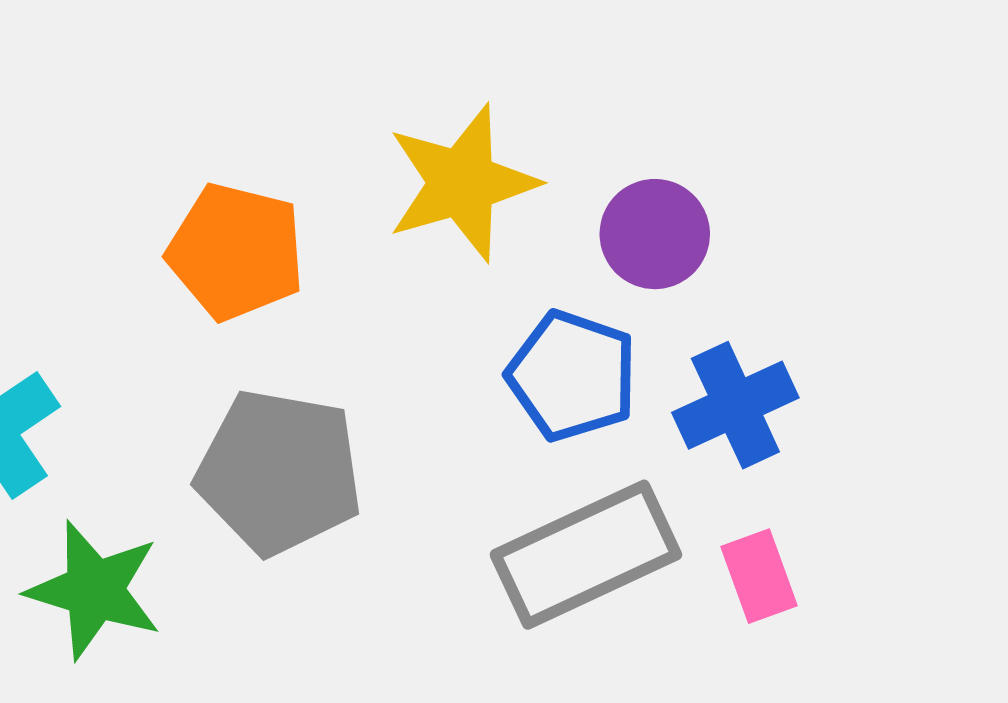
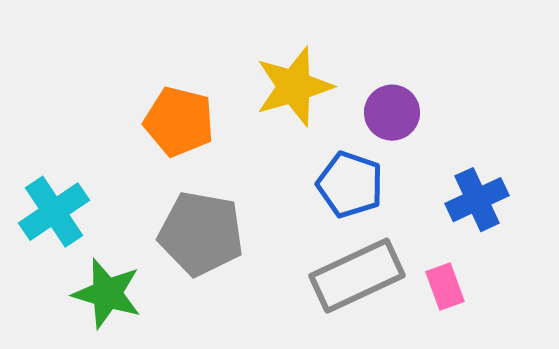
blue cross: (735, 405) -> (477, 200), moved

